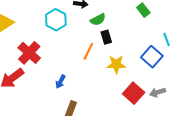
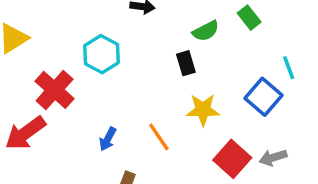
cyan hexagon: (56, 20) -> (101, 54), moved
green semicircle: (98, 20) -> (206, 31), moved
orange line: (88, 51) -> (159, 137), moved, turned -60

